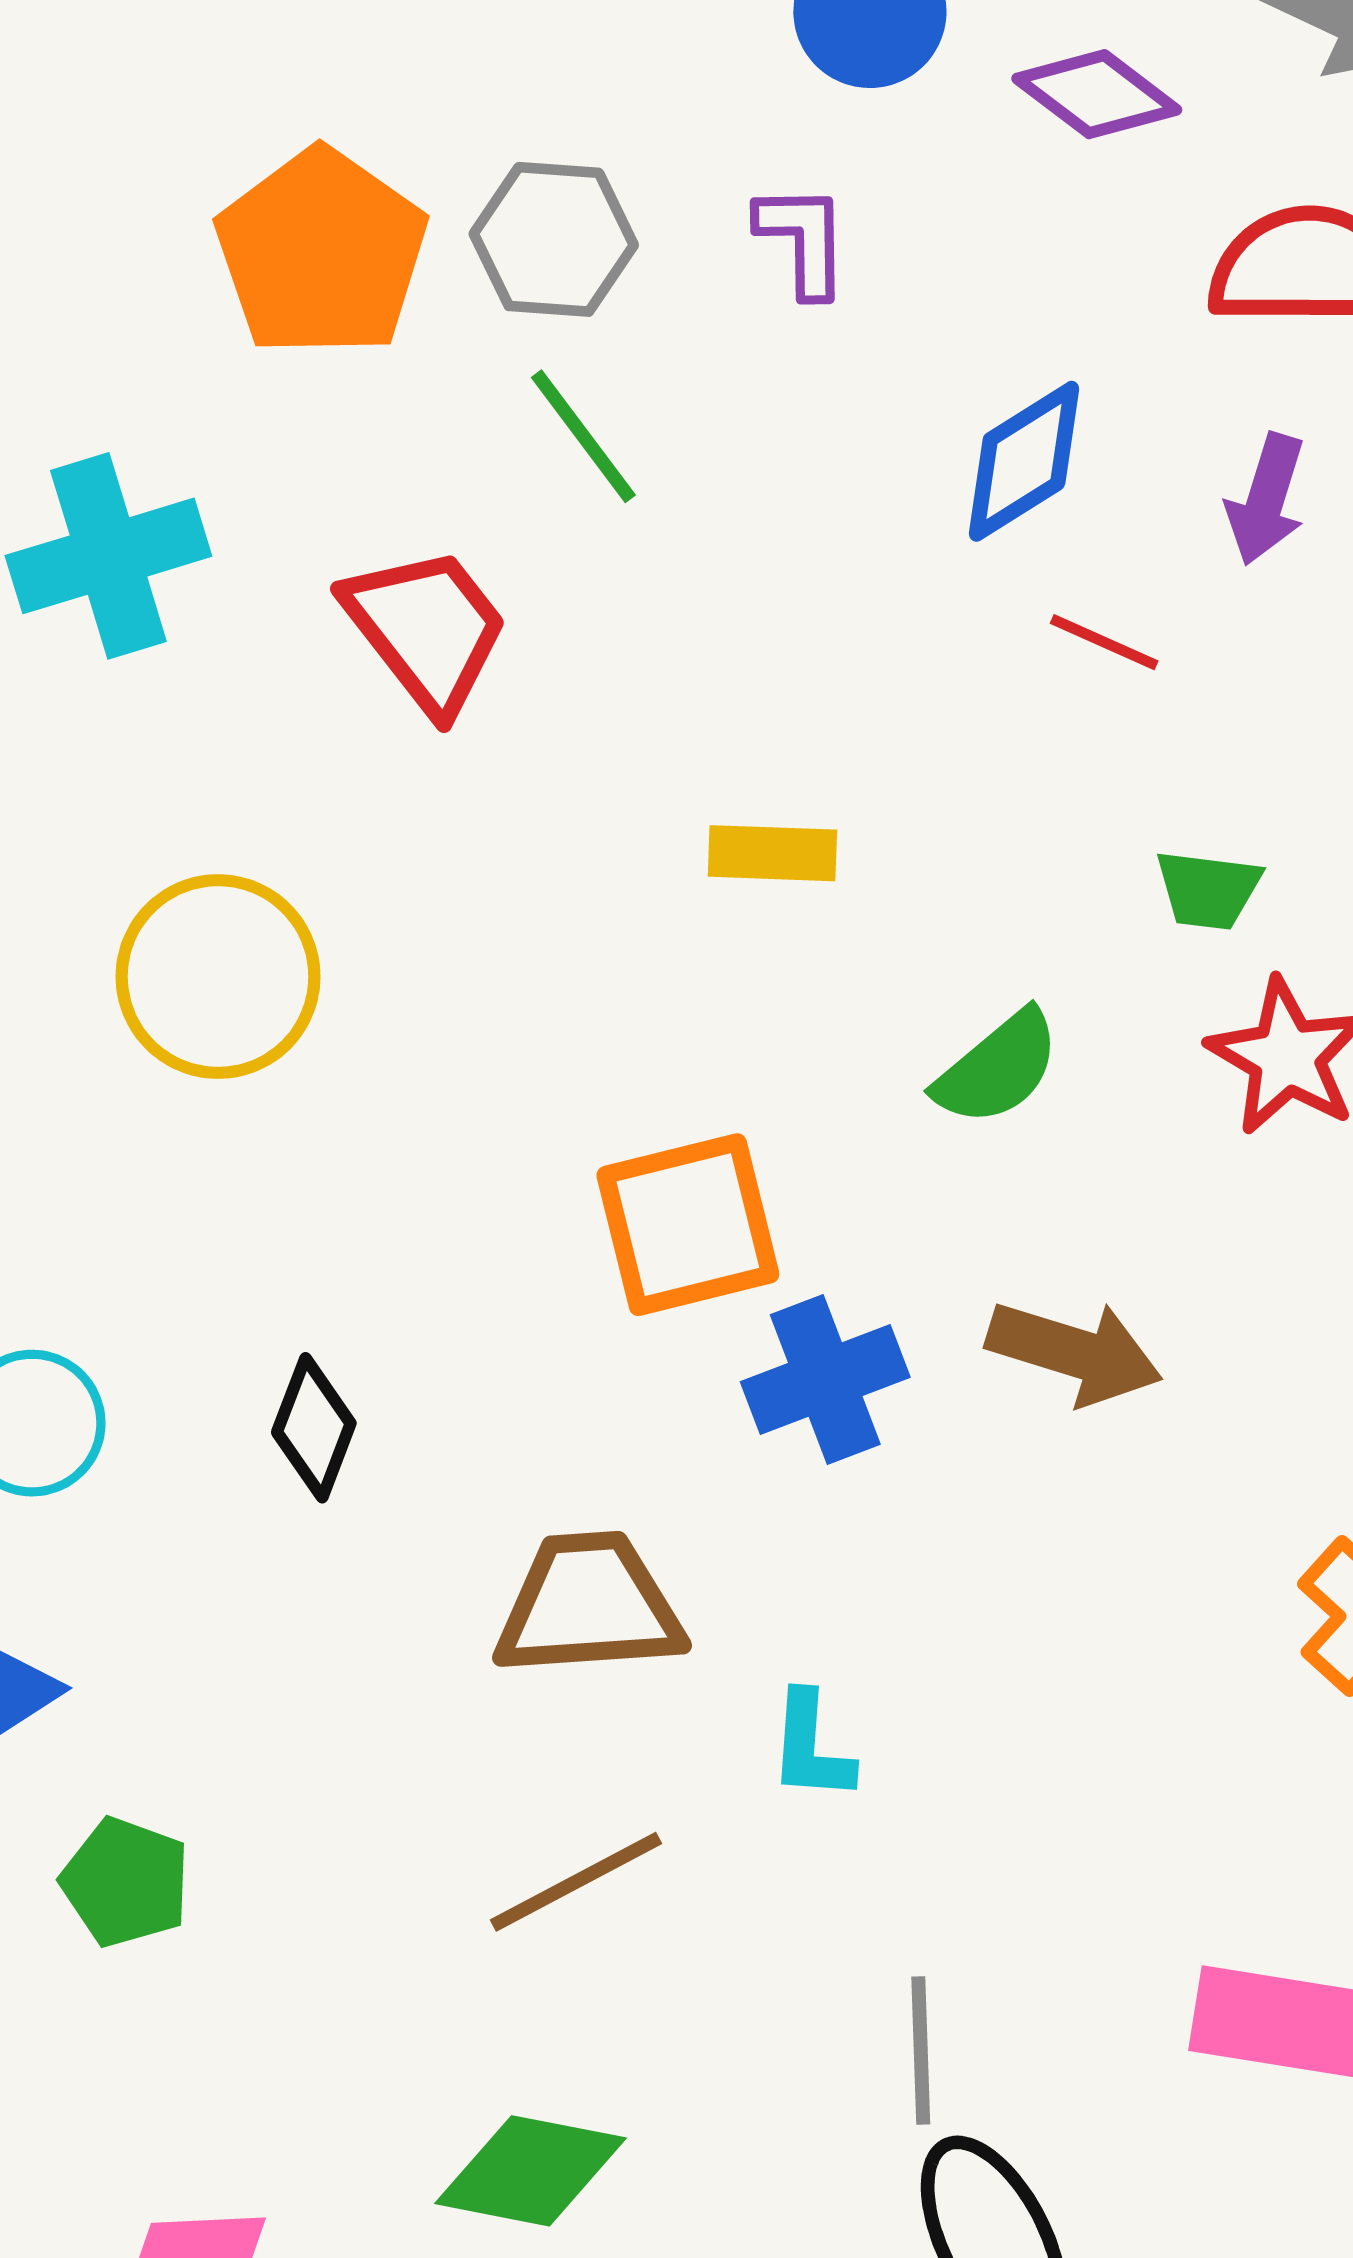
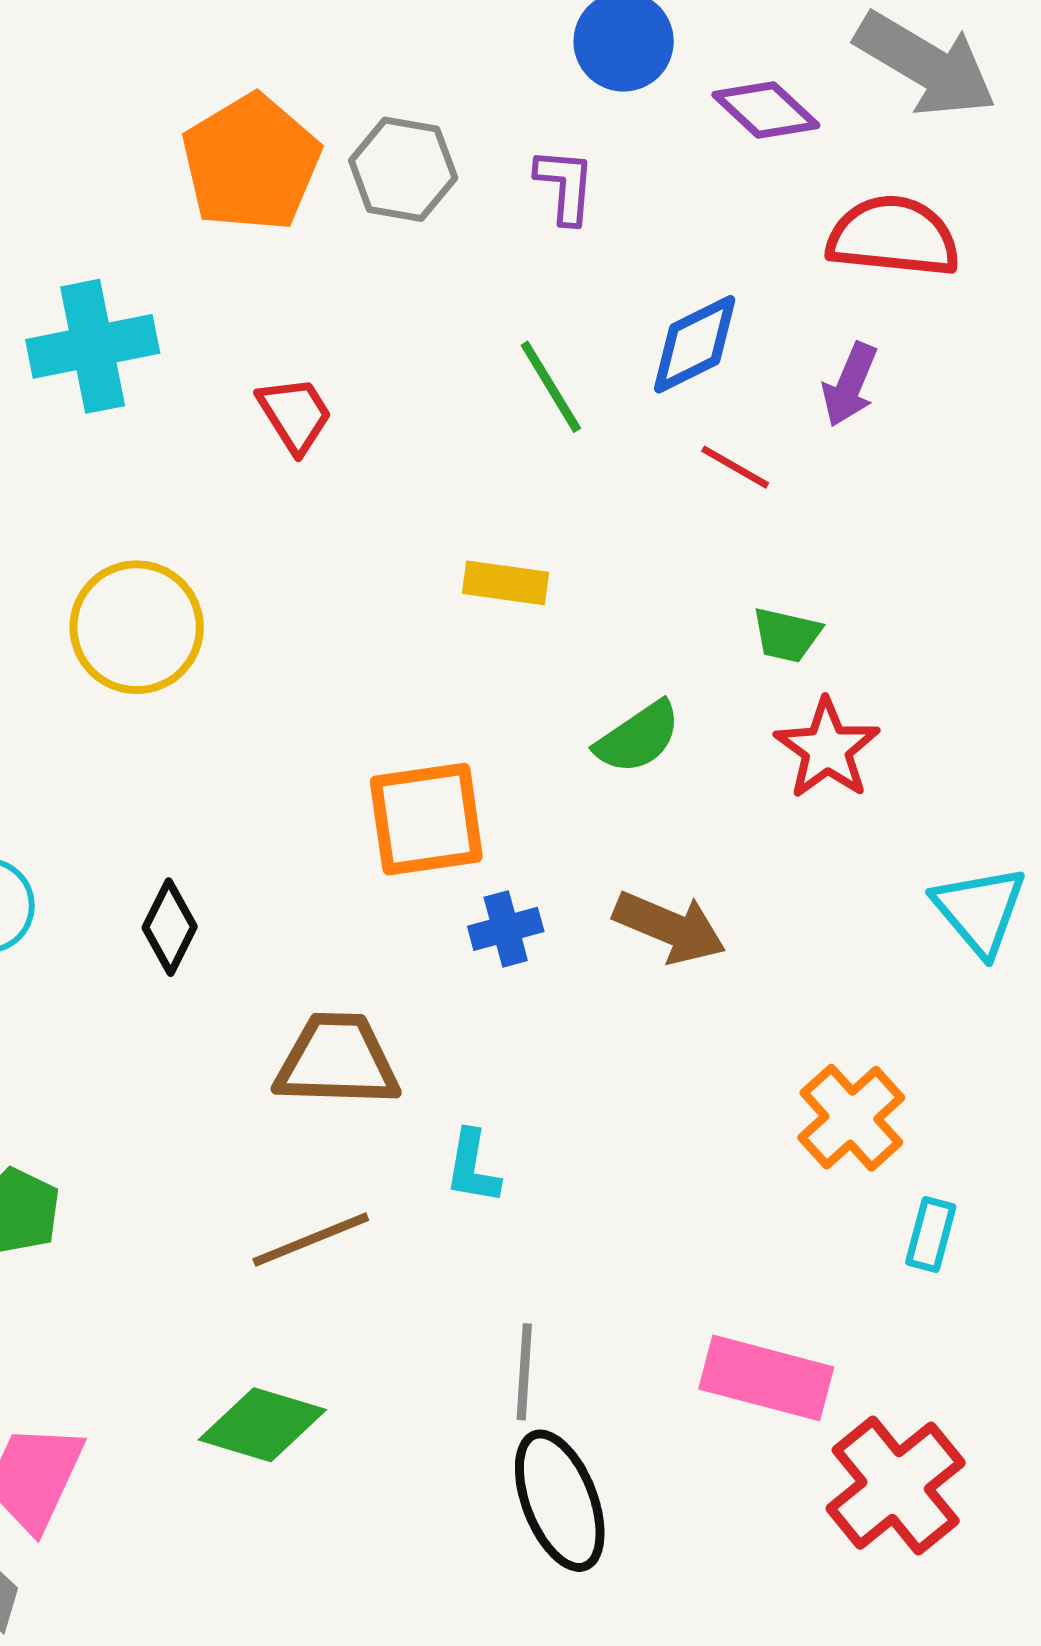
green line: (583, 436) -> (551, 387), moved
red trapezoid: (427, 629) -> (295, 415), size x0.7
blue cross: (825, 1380) -> (506, 929), size x0.7

